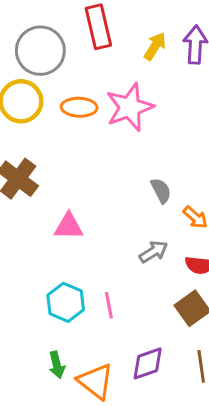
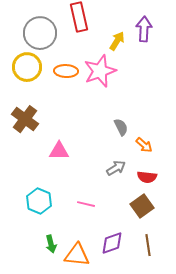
yellow arrow: (155, 46) -> (117, 41), moved
cyan hexagon: (66, 302) -> (39, 201), moved
pink line: (109, 305) -> (86, 204), turned -66
orange triangle: (95, 381) -> (77, 255), turned -32

